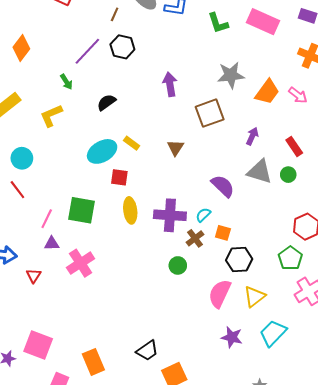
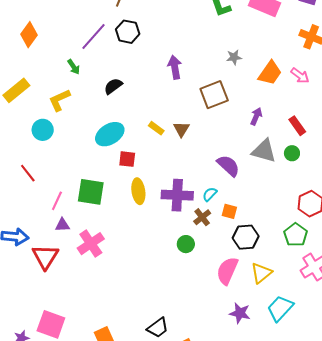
gray star: (231, 75) -> (234, 57), size x0.6
yellow rectangle: (132, 143) -> (156, 128), moved
cyan circle: (22, 158) -> (43, 130), moved
red triangle: (34, 276) -> (45, 257), size x1.8

